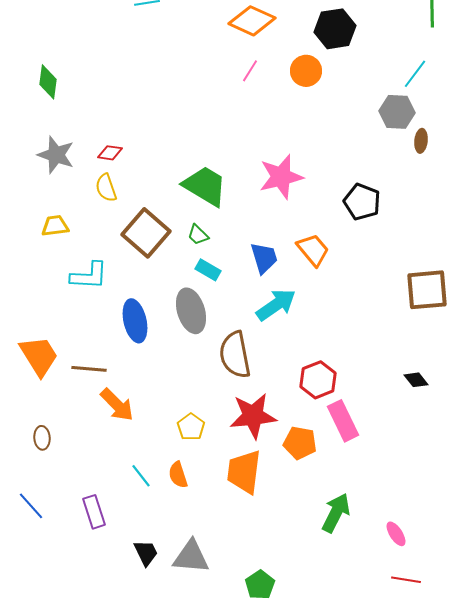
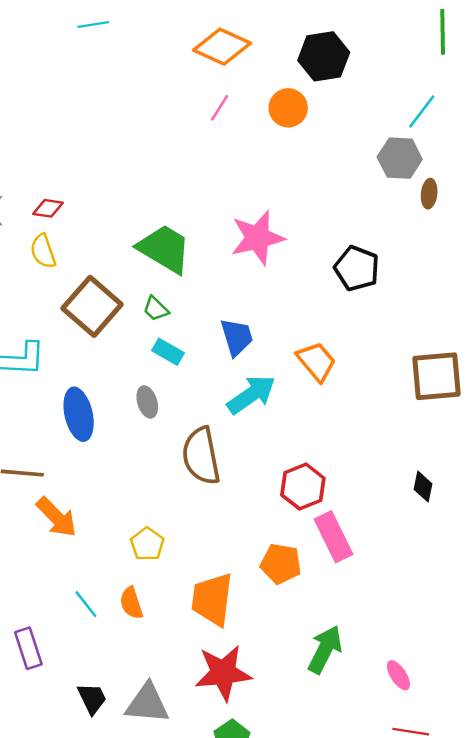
orange trapezoid: (313, 250) -> (316, 362), moved
gray ellipse: (191, 311) -> (147, 402), size x0.6
black diamond: (416, 380) -> (423, 487), turned 50
red star: (253, 416) -> (223, 673), moved

